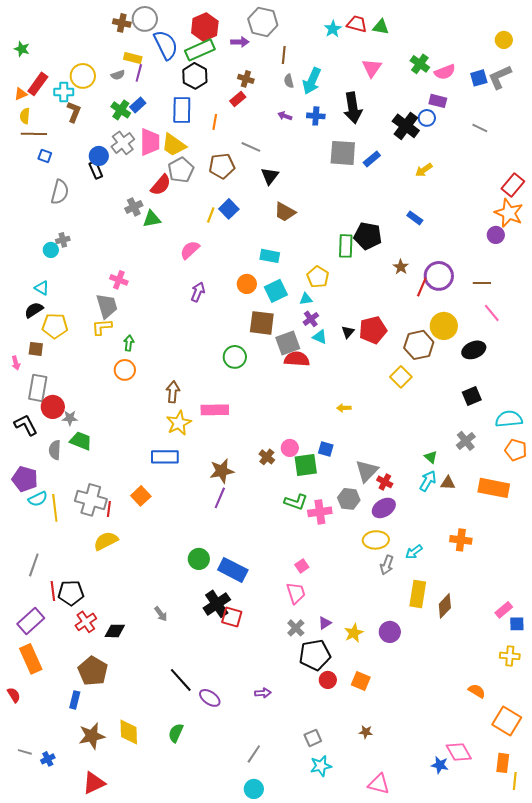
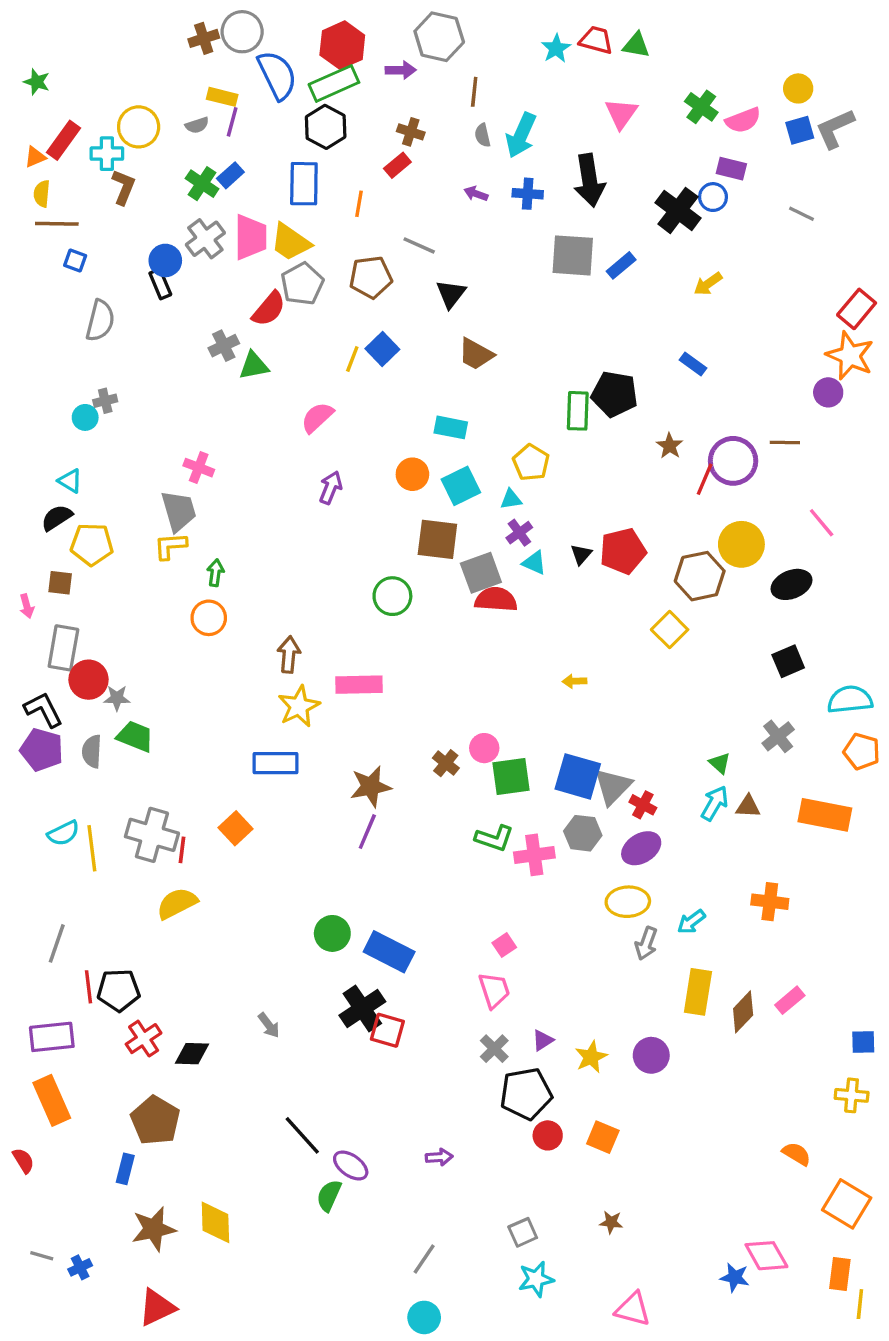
brown cross: (122, 23) -> (204, 38), turned -30
yellow circle: (504, 40) -> (798, 88), moved
brown line: (482, 283) -> (785, 442), moved
blue square: (326, 449) -> (578, 776), moved, size x1.8
purple pentagon: (25, 479) -> (42, 750), moved
pink rectangle: (504, 610) -> (790, 1000), moved
purple rectangle: (31, 621) -> (52, 1037), turned 36
green semicircle: (176, 733) -> (329, 1196), moved

